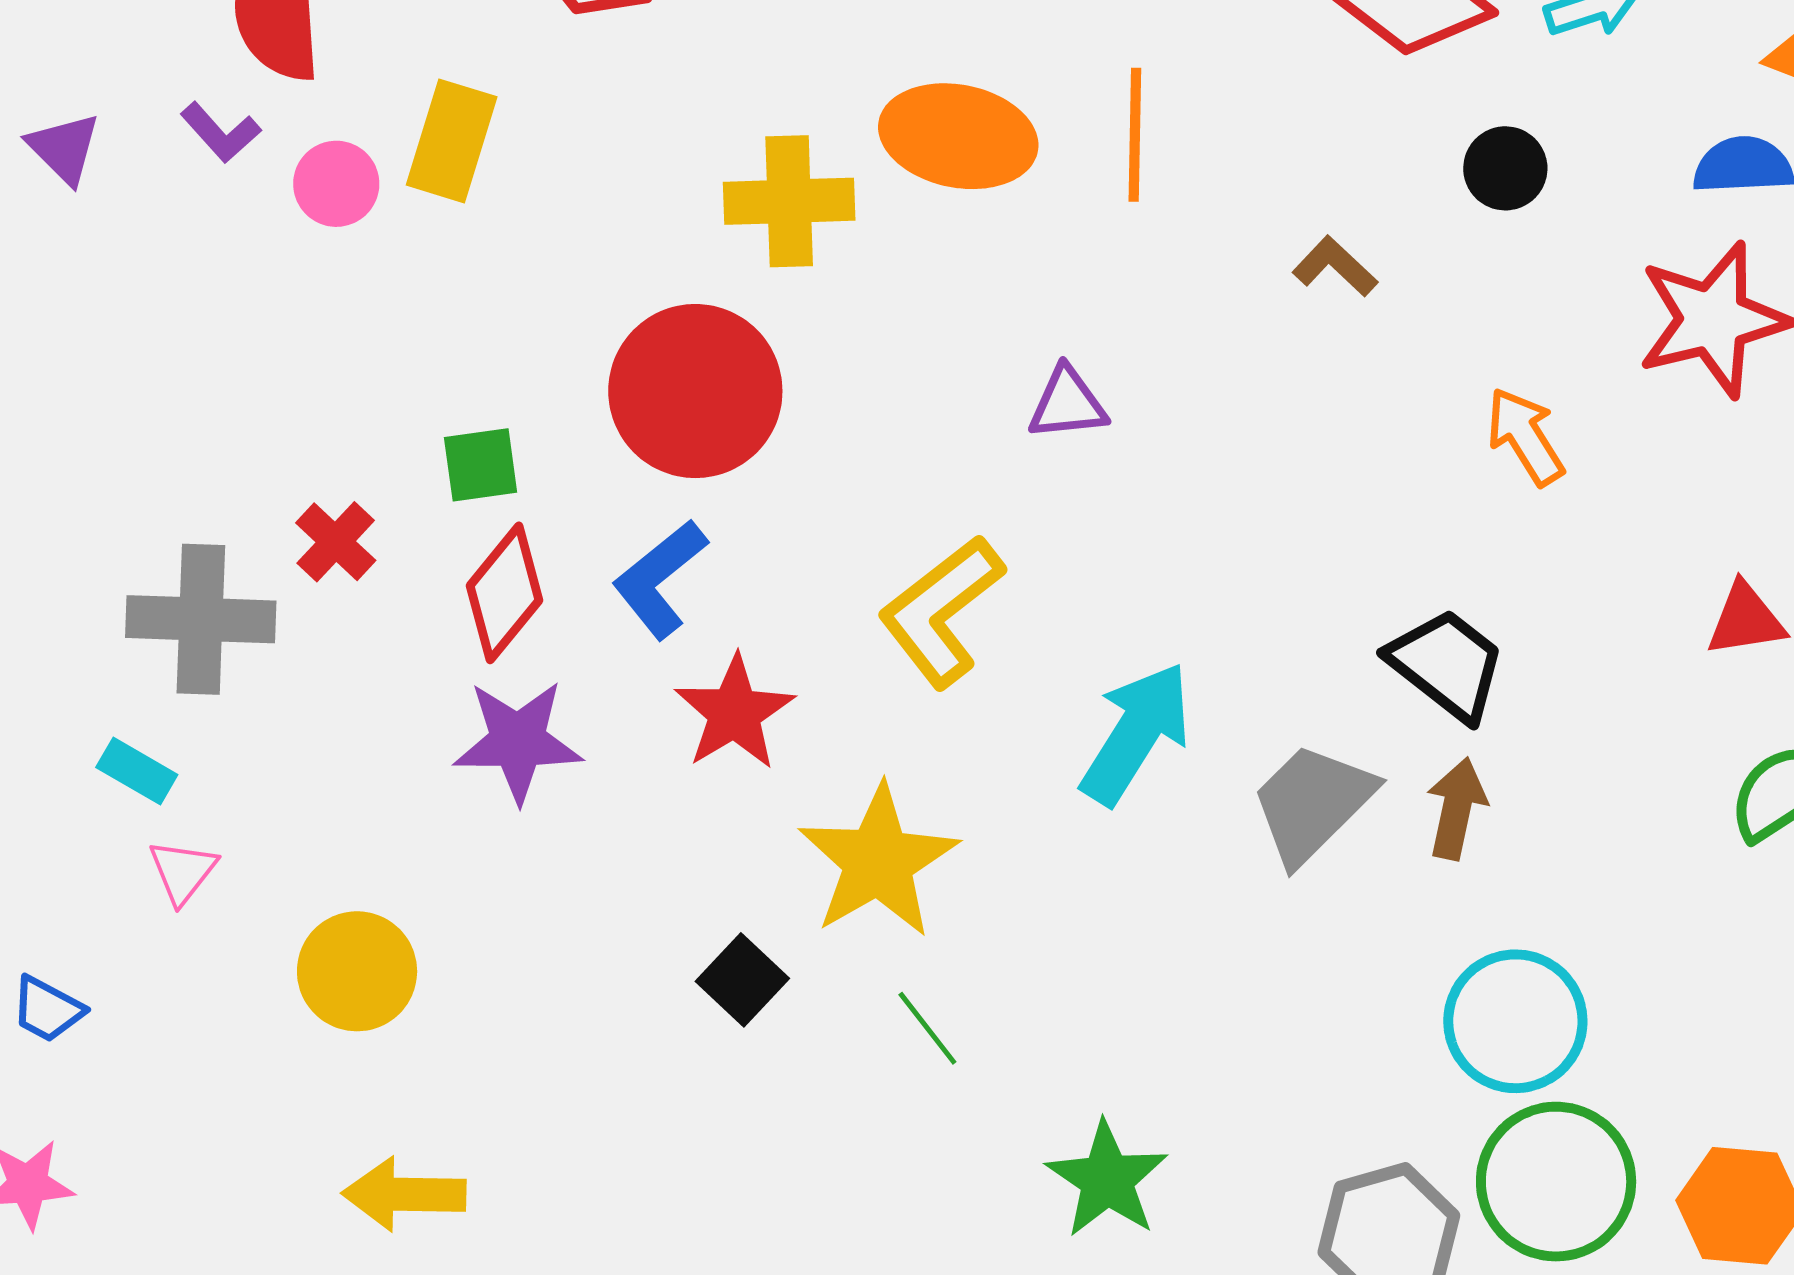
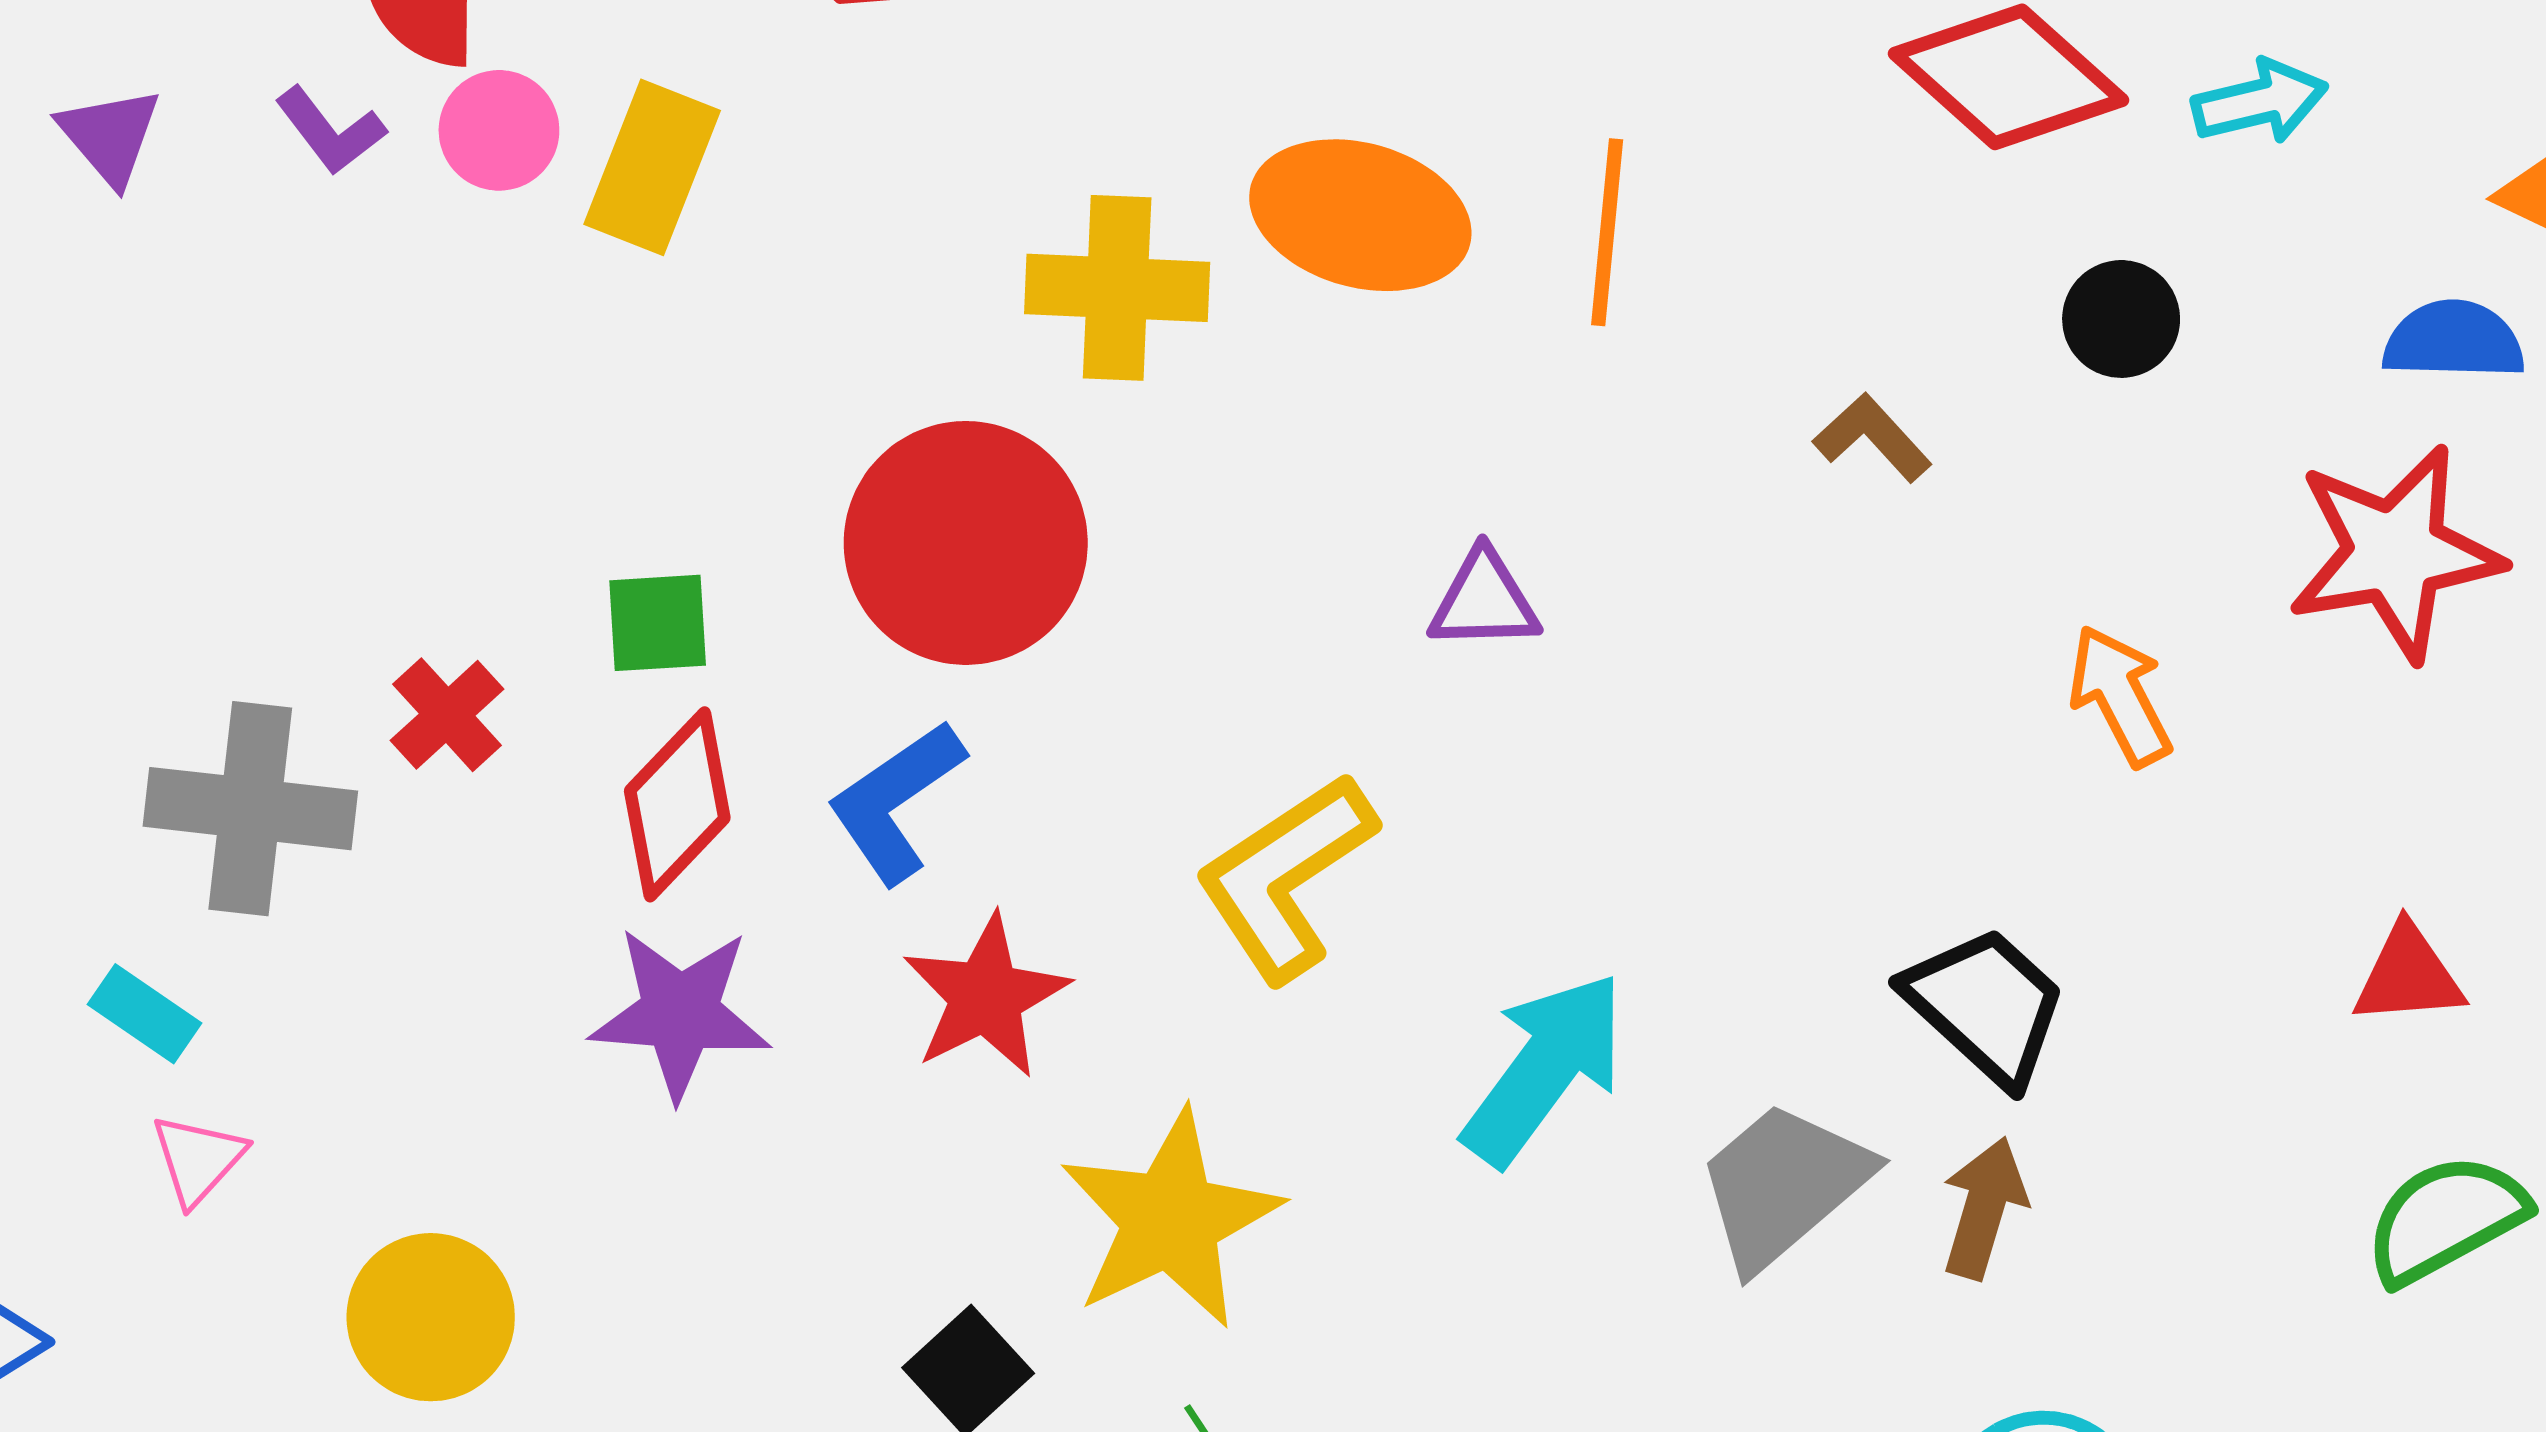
pink circle: (336, 184) -> (499, 130), moved

